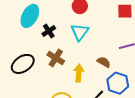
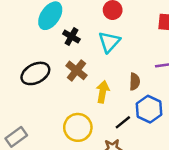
black cross: (49, 31) -> (71, 37), turned -32
brown semicircle: (104, 62) -> (135, 82), turned 56

